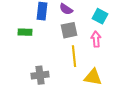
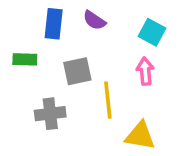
gray square: (69, 30) -> (77, 71), moved
gray cross: (40, 75) -> (50, 114), moved

